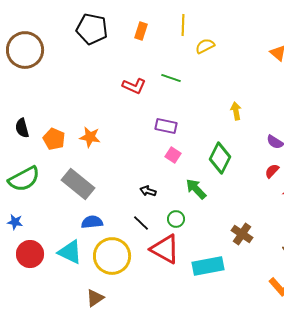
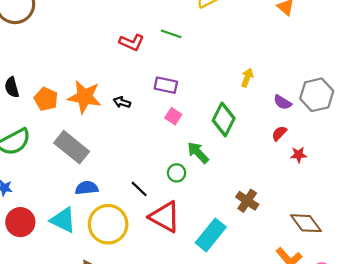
yellow arrow: (236, 111) -> (247, 78), moved, turned 30
orange star: (90, 137) -> (85, 97), size x1.5
black arrow: (148, 191) -> (122, 102), moved
green circle: (176, 219) -> (177, 173), moved
cyan rectangle: (208, 266) -> (211, 235), turned -40

